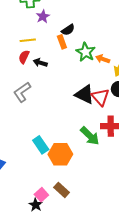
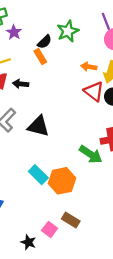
green star: (86, 52) -> (68, 31), moved, turned 30
black triangle: (85, 94) -> (38, 126), moved
red triangle: (100, 97) -> (94, 91), moved
black star: (36, 205) -> (28, 242), moved

